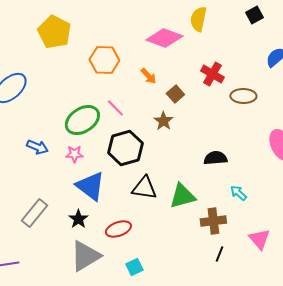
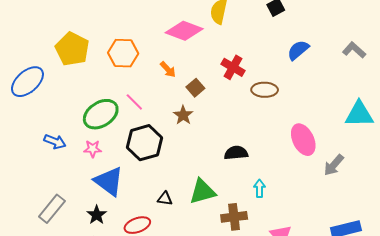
yellow pentagon: (54, 32) -> (72, 49), moved
black triangle: (144, 188) -> (165, 199), moved, size x0.6
cyan arrow: (238, 193) -> (259, 188), turned 48

